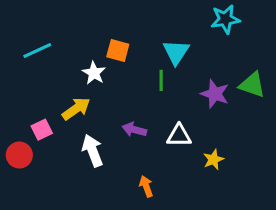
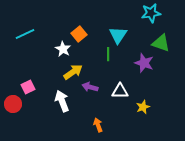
orange square: (118, 51) -> (79, 34), turned 35
green triangle: (252, 85) -> (161, 43), moved
yellow arrow: (76, 109) -> (73, 72), moved

